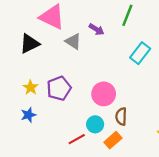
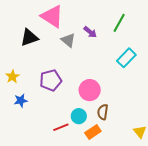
yellow star: (31, 87) -> (13, 77), moved

